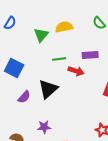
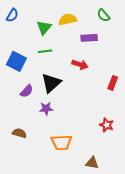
purple rectangle: (90, 55) -> (89, 38), moved
green line: (59, 59) -> (45, 51), moved
purple star: (44, 127) -> (46, 109), moved

